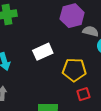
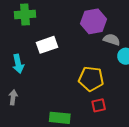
white rectangle: (43, 52) -> (47, 45), moved

